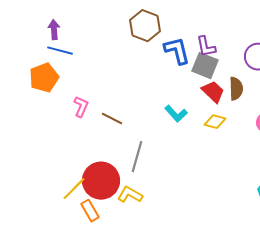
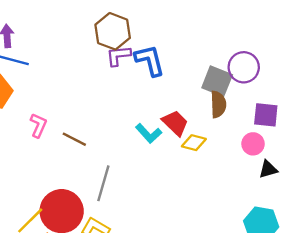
purple L-shape: (206, 47) -> (118, 56), moved, turned 95
gray square: (205, 66) -> (217, 81), moved
red trapezoid: (213, 92) -> (175, 123), moved

